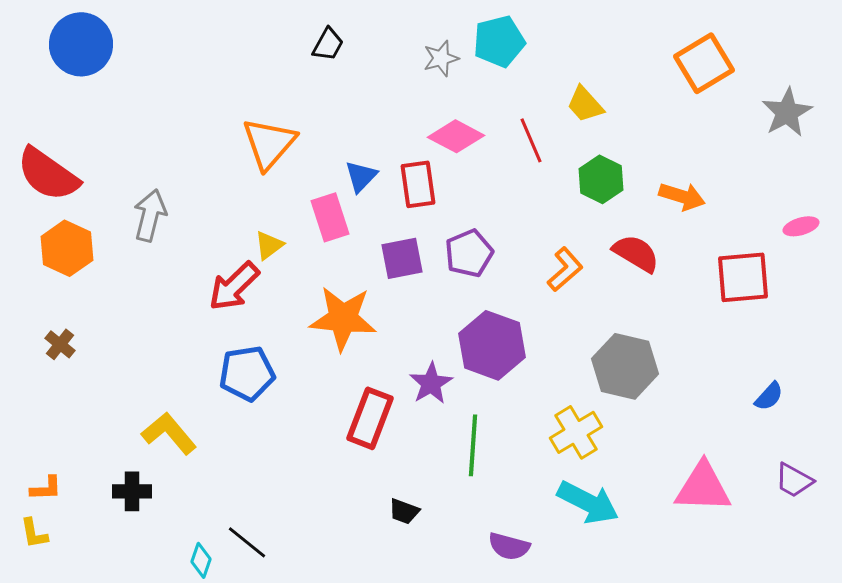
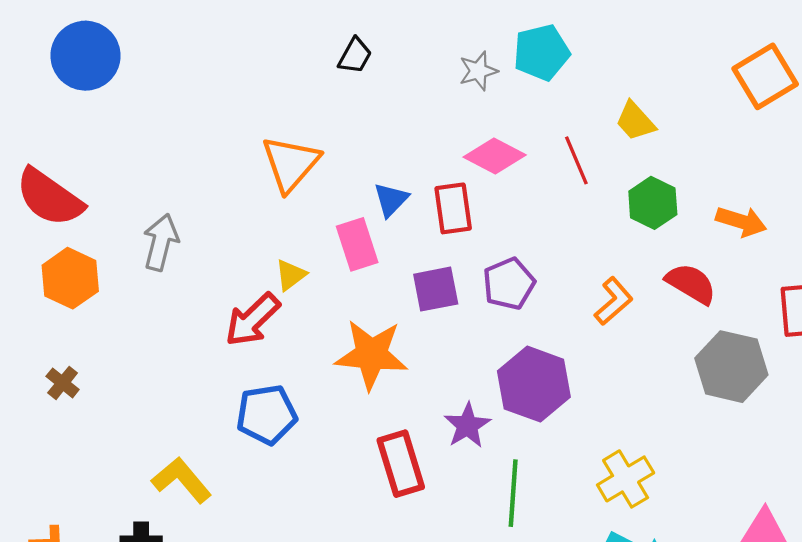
gray hexagon: (625, 366) -> (731, 367), moved
red rectangle: (370, 418) -> (401, 464), turned -38

